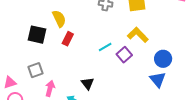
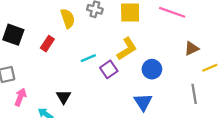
yellow semicircle: (59, 19) -> (68, 19), moved
yellow L-shape: (138, 35) -> (127, 49), turned 95
blue circle: (163, 59) -> (152, 69), moved

